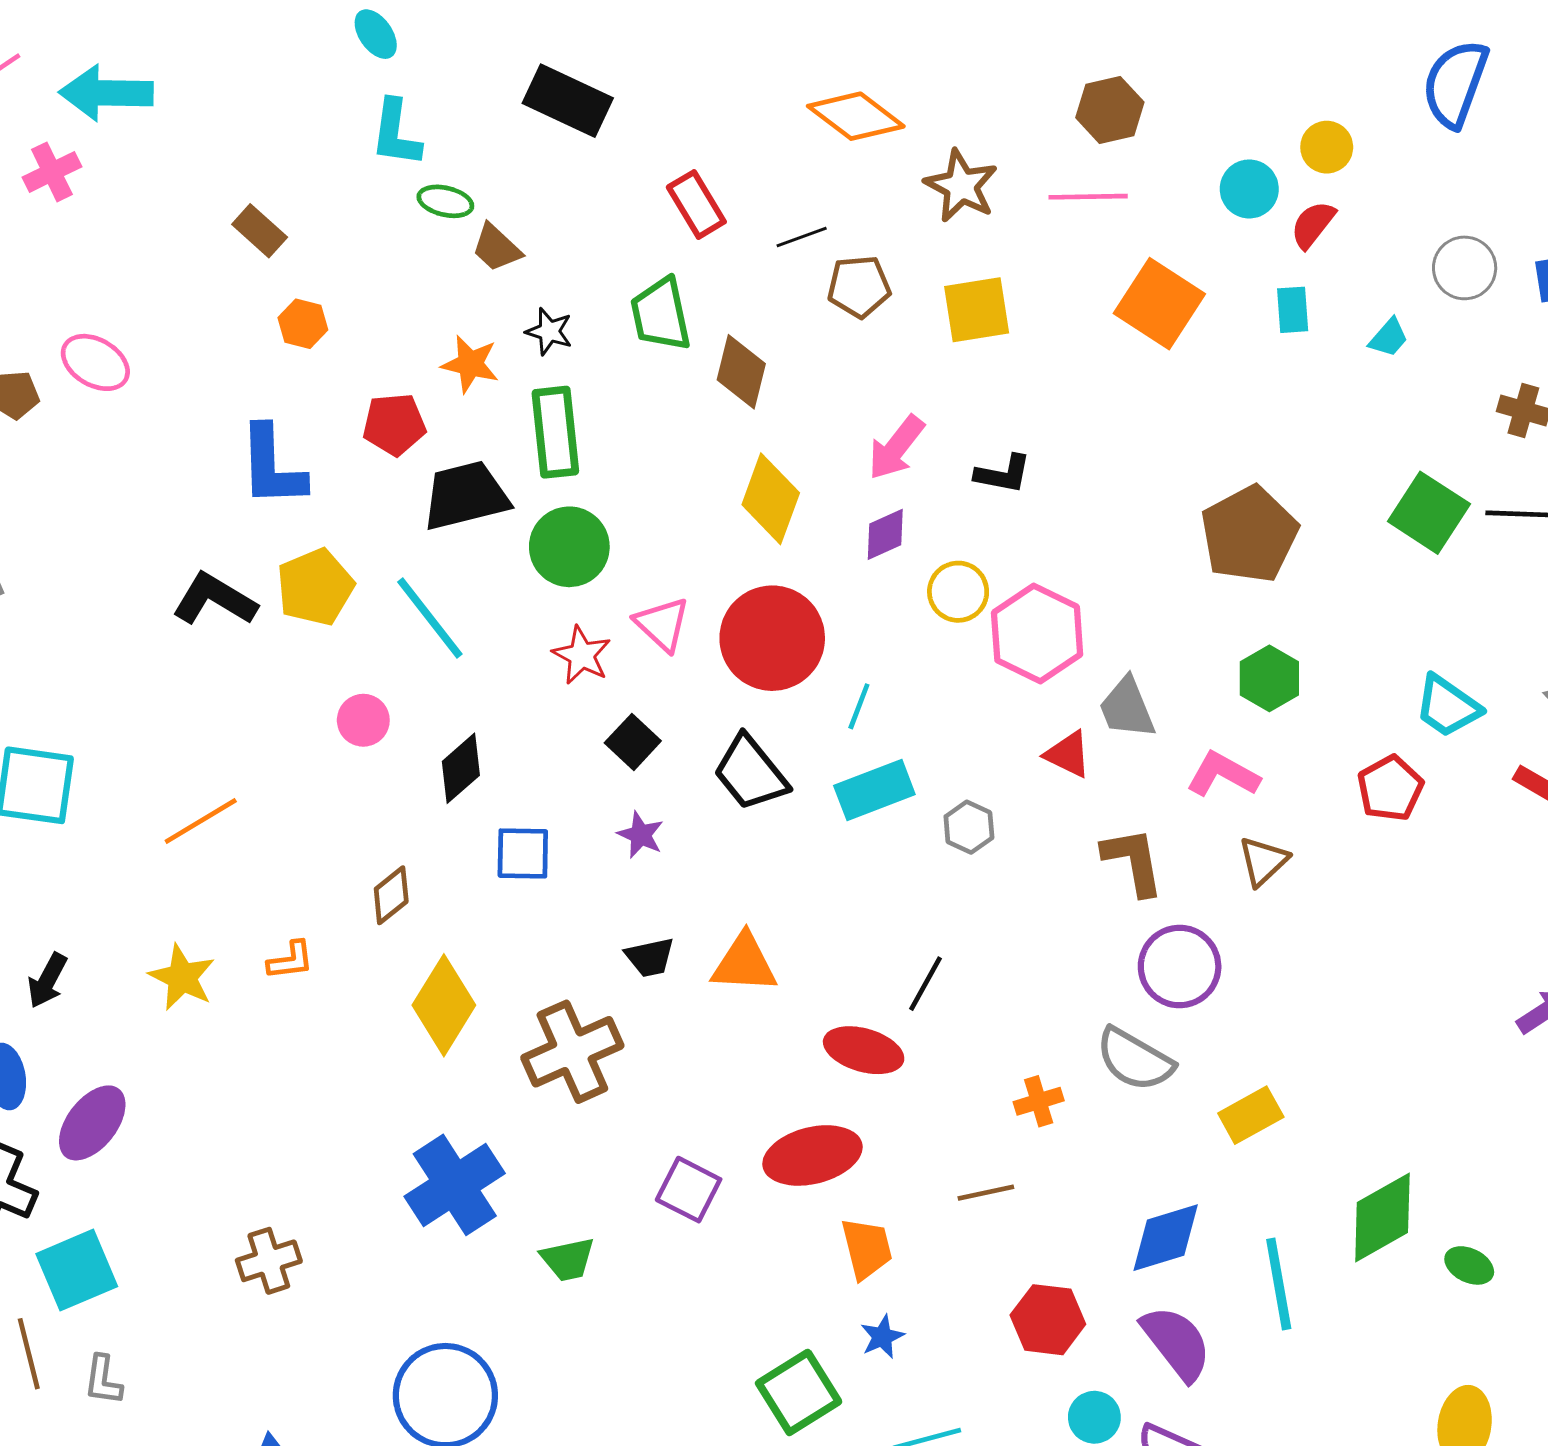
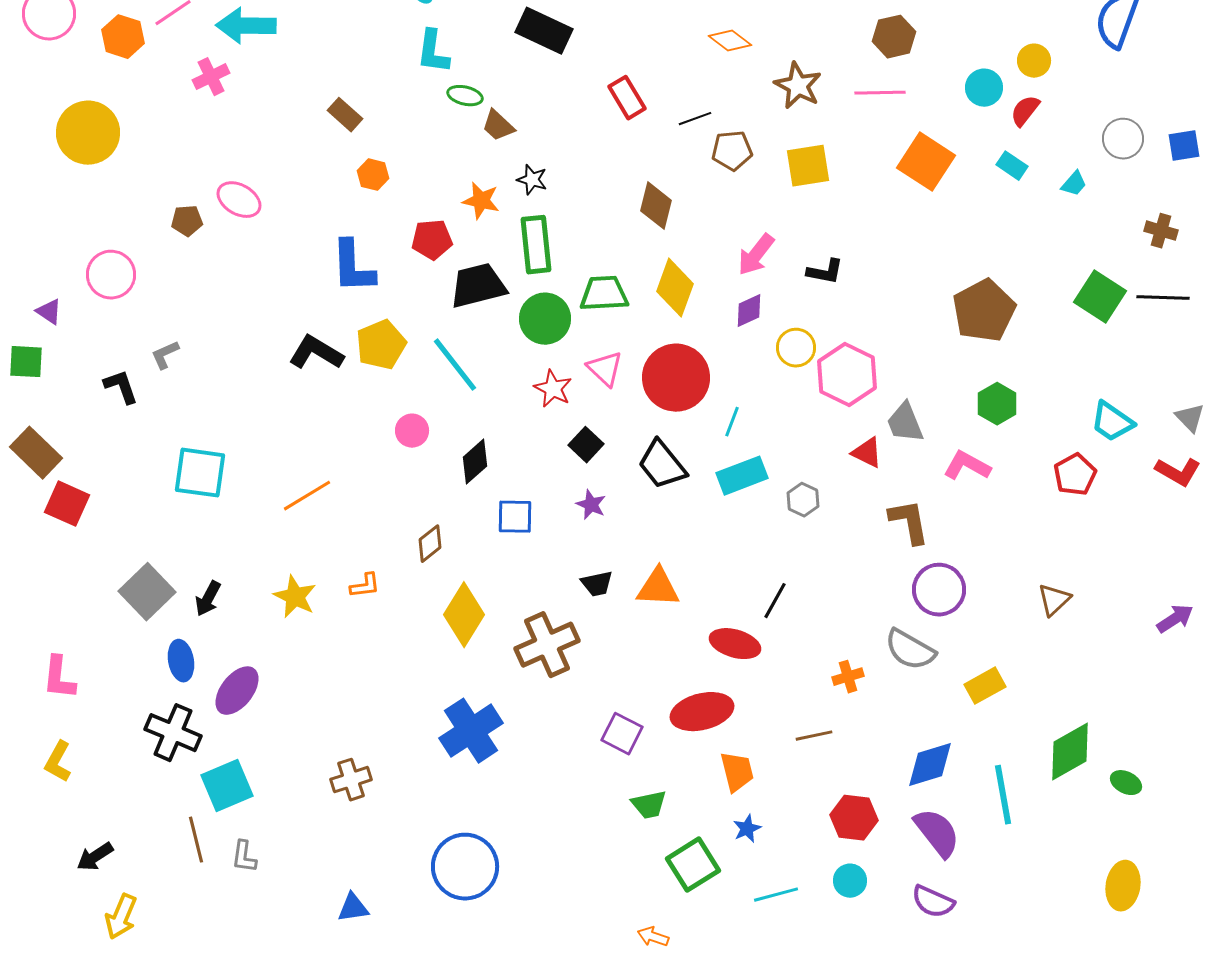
orange diamond: (856, 116) -> (730, 41), size x0.7
cyan rectangle: (1293, 310) -> (1012, 166), turned -52
green trapezoid: (661, 314) -> (604, 294), moved, turned 99
brown triangle: (1263, 861) -> (1054, 600), moved
green trapezoid: (568, 1259) -> (649, 805), moved
cyan circle: (1094, 1417) -> (850, 881), moved

